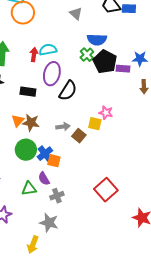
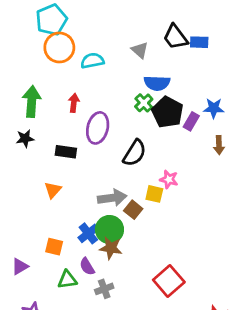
gray triangle: (76, 14) -> (140, 50), moved
cyan semicircle: (48, 50) -> (92, 61), moved
purple rectangle: (123, 69) -> (191, 121), turned -64
black semicircle: (68, 91) -> (135, 153), moved
brown star: (31, 123) -> (111, 248), moved
gray arrow: (63, 127) -> (112, 198), size x1.5
green circle: (26, 150) -> (109, 230), moved
orange square: (54, 161) -> (54, 247), moved

